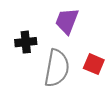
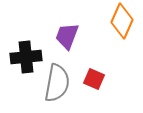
black cross: (26, 42) -> (26, 57), size x1.4

